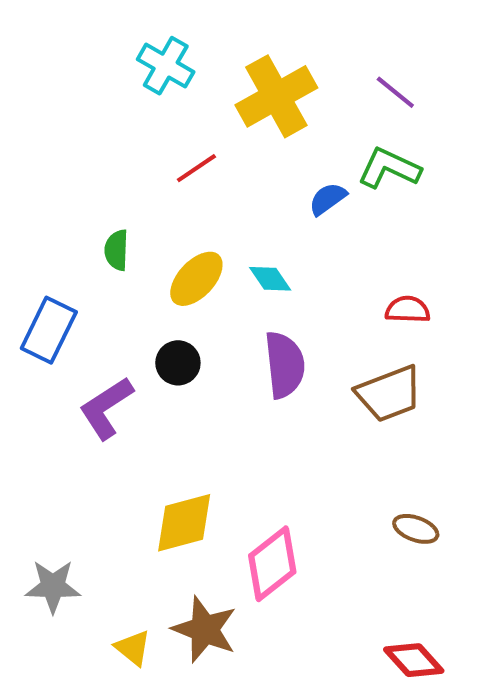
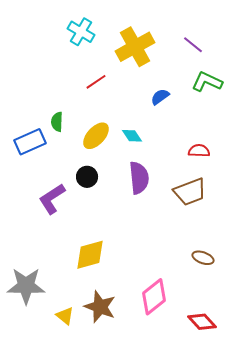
green L-shape: (389, 168) -> (207, 82), moved
blue rectangle: (49, 330) -> (30, 142), moved, turned 40
pink diamond: (272, 564) -> (154, 297), moved
gray star: (53, 586) -> (26, 286), size x1.4

